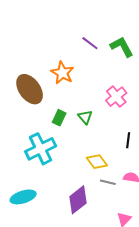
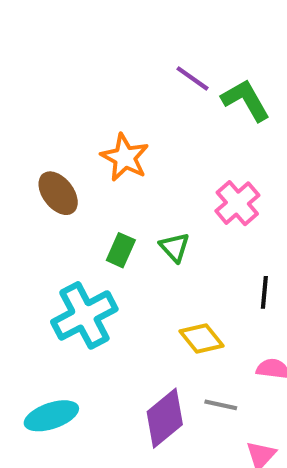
purple line: (90, 43) -> (193, 78), moved
brown ellipse: (30, 89) -> (58, 193), size x0.7
gray line: (108, 182) -> (221, 405), moved

